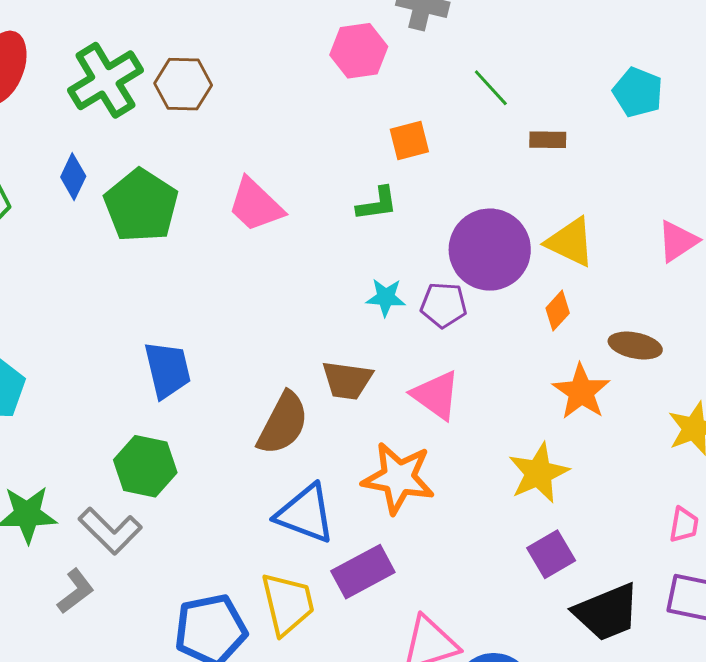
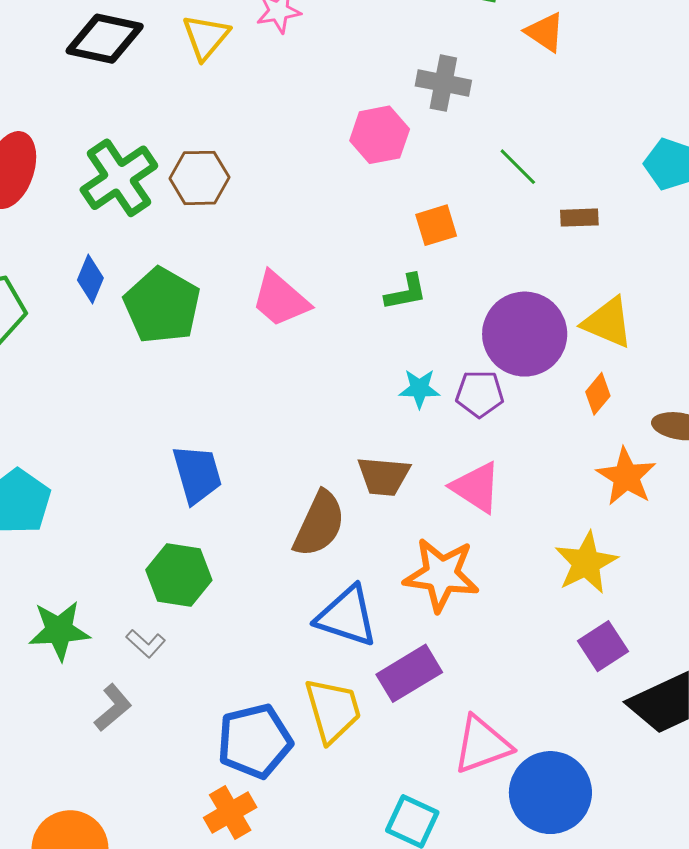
gray L-shape: (110, 531) -> (146, 643), size x0.6

